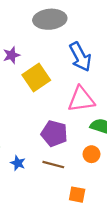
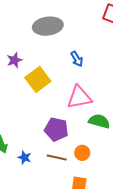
blue arrow: (80, 57) -> (77, 59), size x0.6
orange circle: (91, 154) -> (82, 153), moved

